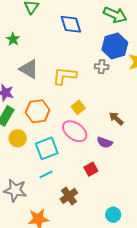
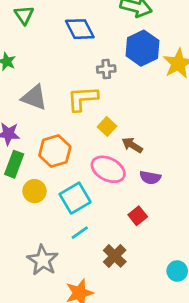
gray cross: (102, 67) -> (106, 69), moved
yellow square: (78, 107) -> (107, 127), moved
brown arrow: (116, 118) -> (132, 145), moved
gray star: (15, 190) -> (43, 260), turned 30

